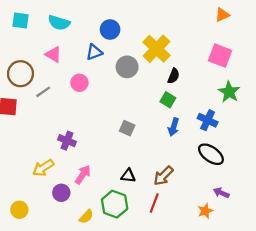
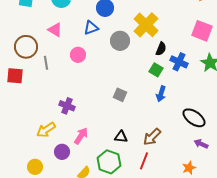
gray line: (43, 92) -> (46, 63), turned -64
blue cross: (208, 120) -> (179, 62), moved
purple arrow: (221, 193) -> (201, 144), moved
yellow circle: (19, 210) -> (35, 167), moved

